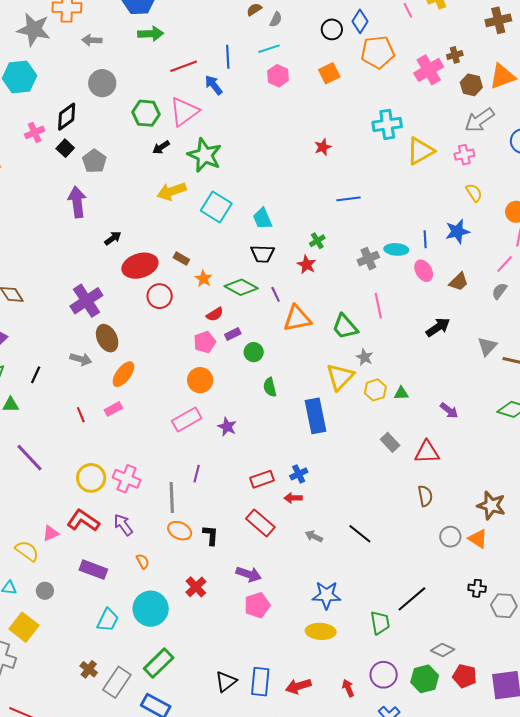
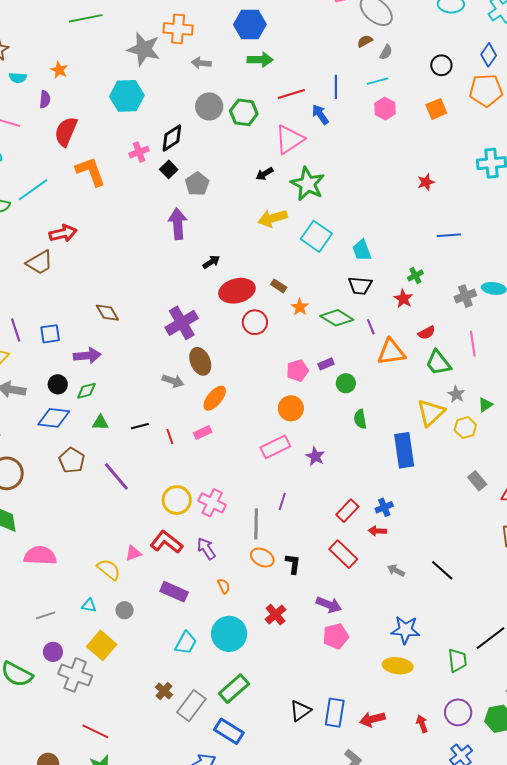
blue diamond: (360, 21) -> (489, 55), moved
green hexagon: (146, 113) -> (244, 112), moved
red semicircle: (215, 314) -> (427, 333), moved
black line: (36, 375) -> (140, 426), moved, turned 48
green triangle: (401, 393) -> (485, 405), moved, turned -35
red rectangle: (262, 479) -> (347, 511), turned -30

